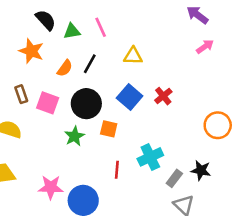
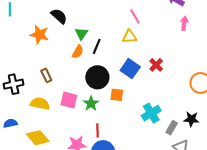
pink line: (101, 27) -> (135, 16), moved
green triangle: (72, 31) -> (81, 34), moved, turned -40
pink arrow: (205, 47) -> (184, 23), turned -40
orange star: (31, 51) -> (39, 35), moved
pink square: (48, 103) -> (69, 100), moved
red line: (117, 170) -> (98, 130), moved

